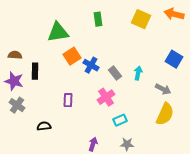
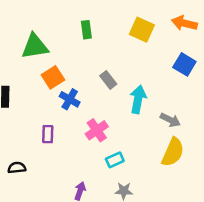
blue square: (174, 59) -> (184, 64), moved
blue cross: (91, 65) -> (70, 99), moved
gray rectangle: (115, 73) -> (108, 80), moved
cyan arrow: (138, 73) -> (138, 99), size x1.5

